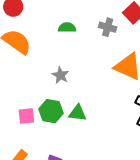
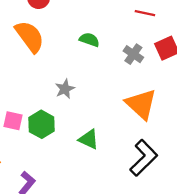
green triangle: (78, 113) -> (89, 139), moved

